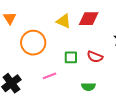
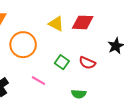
green square: (71, 57) -> (62, 62), turned 32
pink line: (50, 76) -> (39, 81), turned 48

